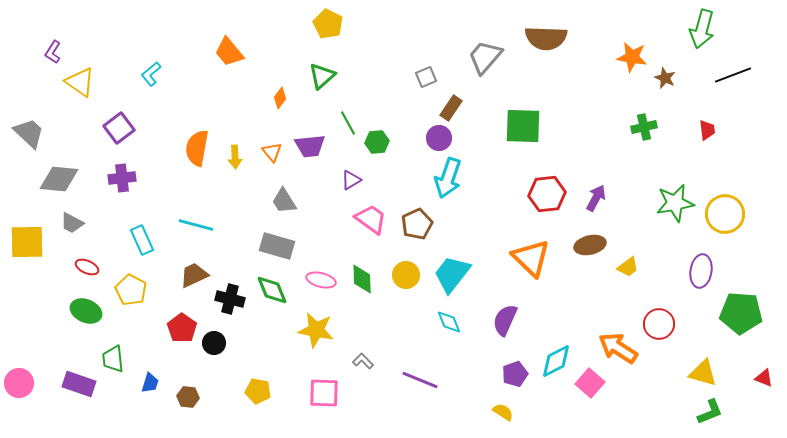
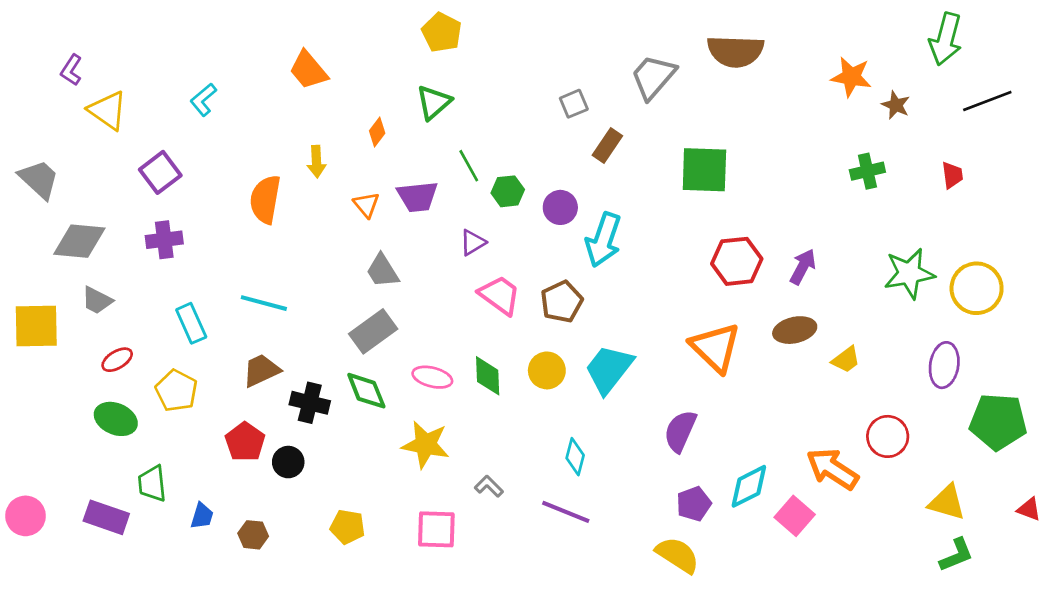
purple circle: (439, 138) -> (560, 207), moved
yellow arrow: (235, 157) -> (316, 162), moved
gray rectangle: (277, 246) -> (373, 331), turned -52
red ellipse: (87, 267) -> (117, 360), turned -55
cyan diamond: (449, 322) -> (575, 457), moved, turned 36
yellow semicircle: (503, 412) -> (678, 555), size x1.6

